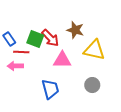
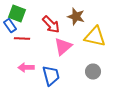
green square: (35, 39) -> (17, 14), moved
pink triangle: (62, 60) -> (63, 47), turned -42
pink arrow: (15, 66) -> (26, 68), moved

